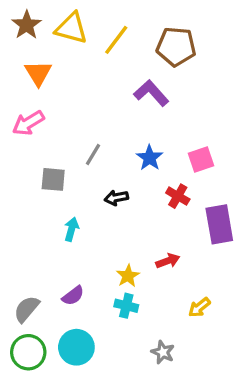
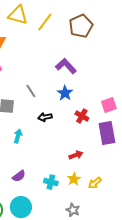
brown pentagon: (176, 47) -> (81, 26), turned -30
purple L-shape: (151, 93) -> (66, 66), moved
gray line: (93, 155) -> (31, 91), turned -64
pink square: (201, 159) -> (109, 105), moved
yellow star: (128, 276) -> (74, 179), moved

